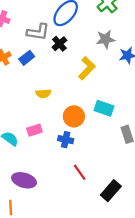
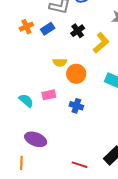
black cross: (59, 44) -> (78, 31), moved
orange circle: (74, 116) -> (76, 74), moved
red line: (80, 172) -> (80, 165), moved, turned -42

